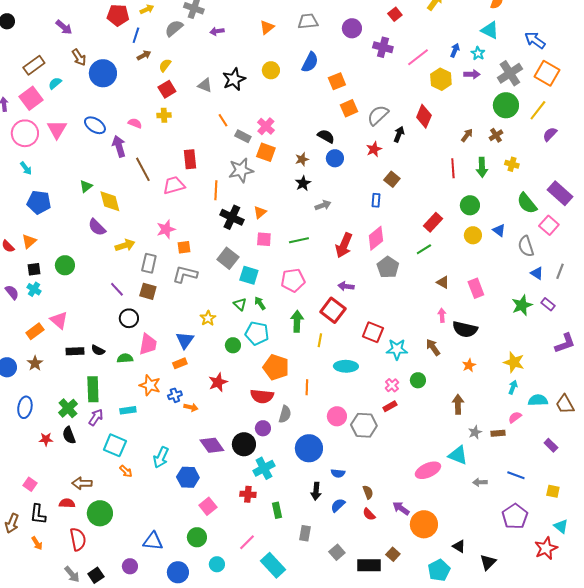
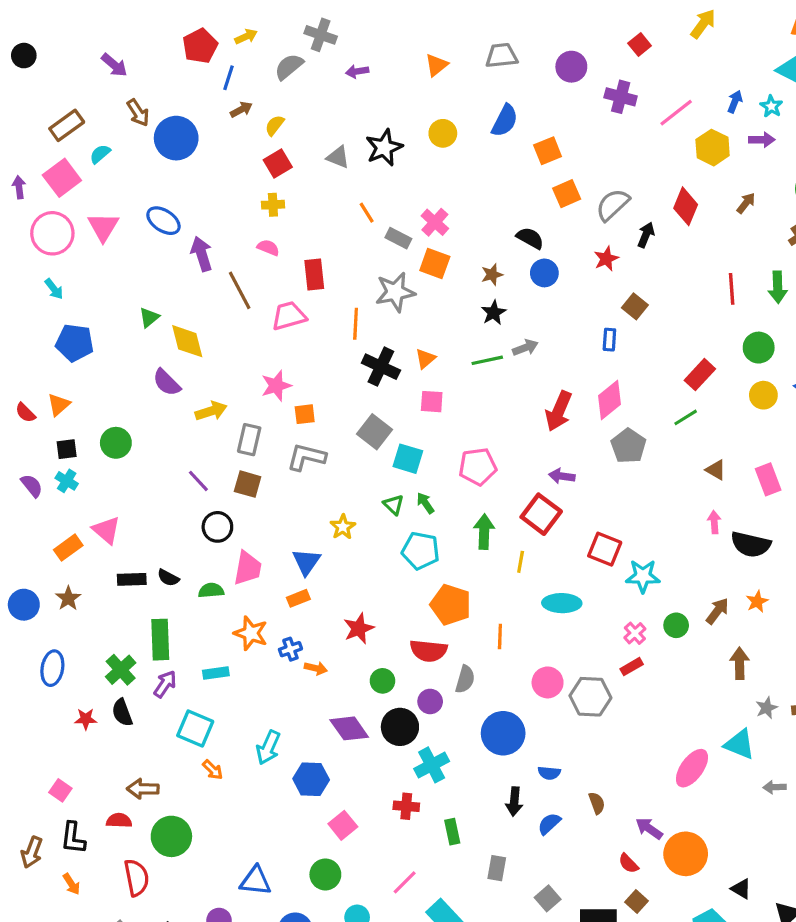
red pentagon: (118, 15) -> (200, 46), turned -30
pink semicircle: (135, 123) -> (268, 248), moved
brown arrow: (467, 135) -> (746, 203), moved
green line: (299, 240) -> (487, 360), moved
green circle: (233, 345) -> (382, 681), moved
brown arrow: (433, 347) -> (717, 611), moved, turned 72
pink ellipse: (428, 470) -> (692, 768), turned -30
red semicircle: (369, 514) -> (628, 863), moved

